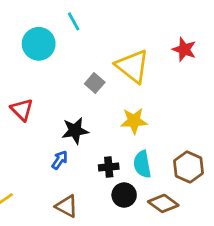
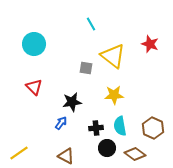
cyan line: (74, 21) -> (91, 24), moved
cyan circle: (39, 44) -> (34, 44), moved
gray square: (95, 83) -> (86, 68), turned -32

